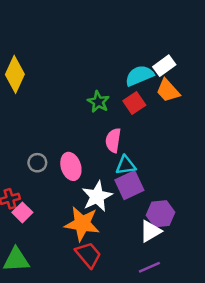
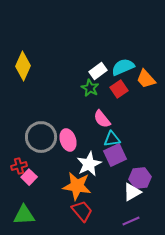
white rectangle: (164, 66) -> (98, 71), moved
pink semicircle: (113, 140) -> (102, 119), turned -48
gray circle: (37, 163) -> (41, 137), size x2.0

